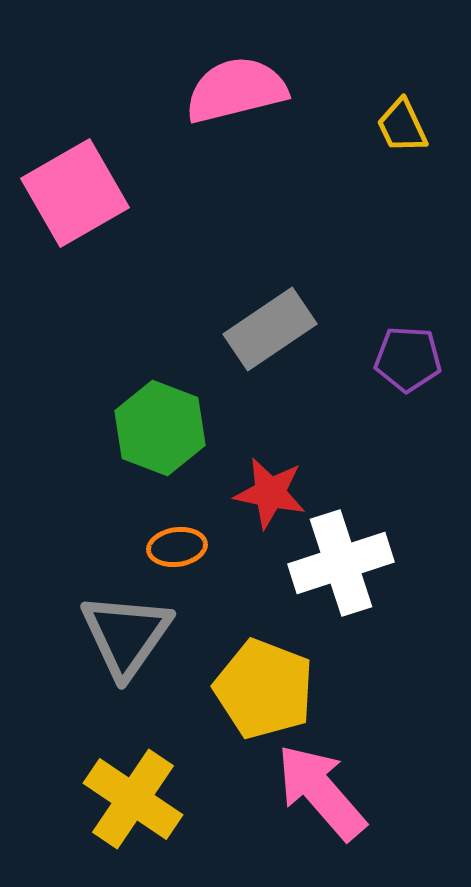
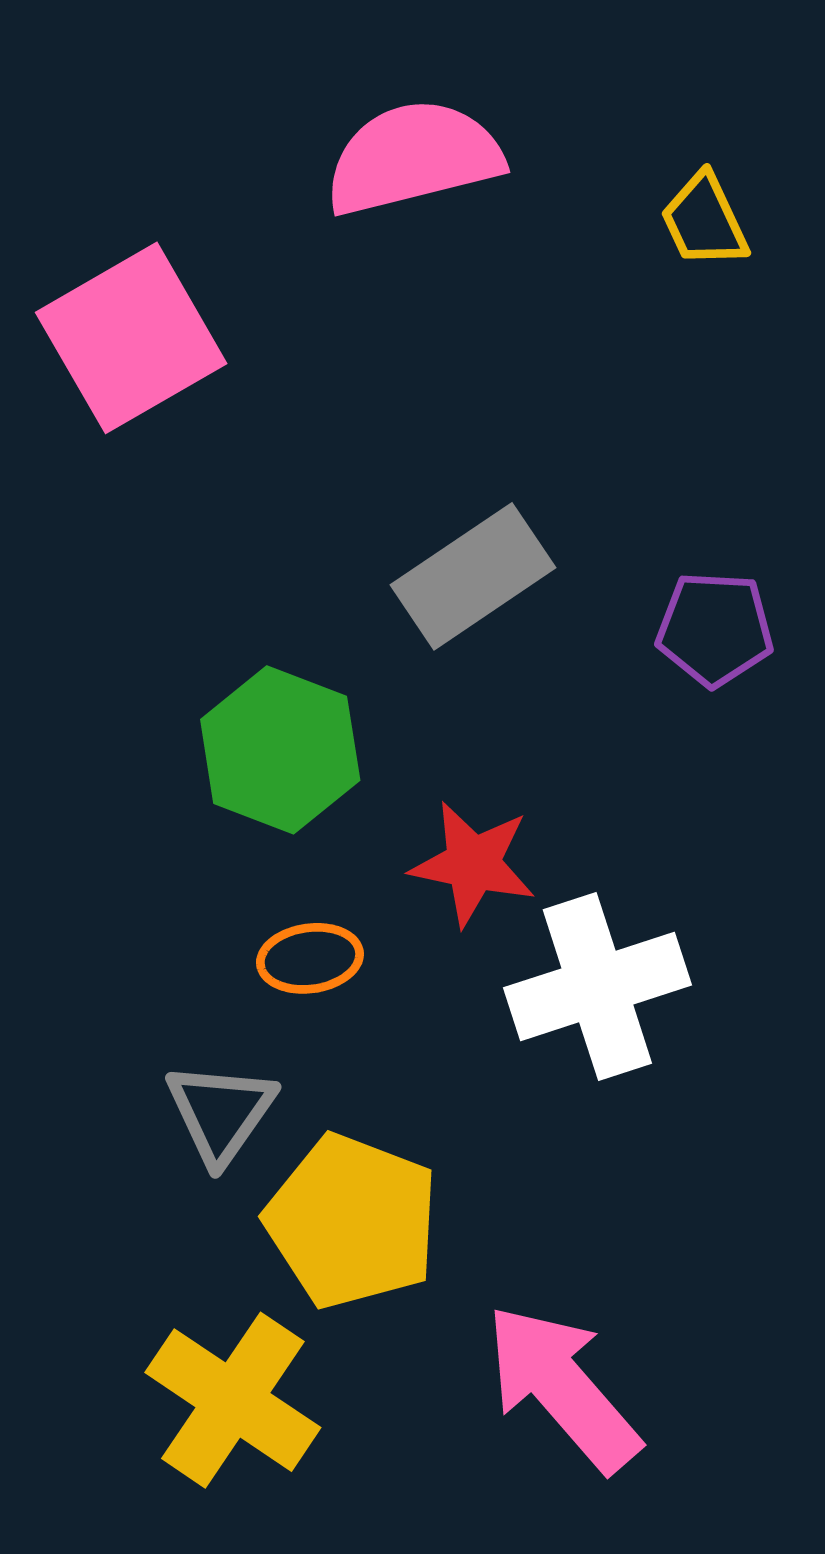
gray triangle: (126, 635) -> (221, 1113), size x0.7
yellow pentagon: (264, 689) -> (352, 1221), moved

